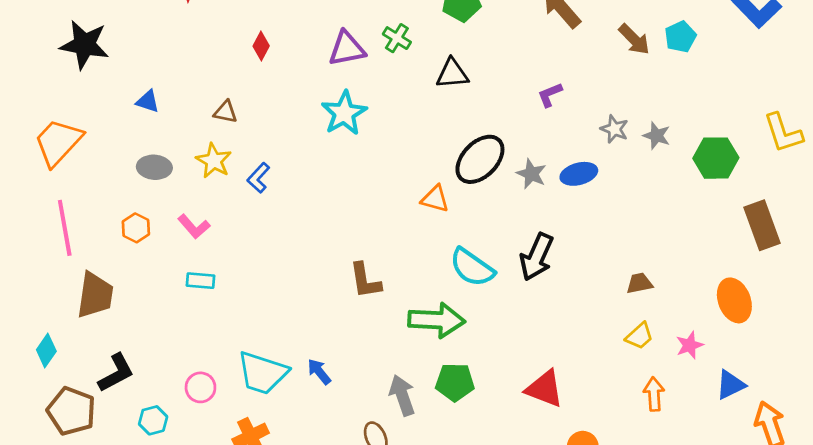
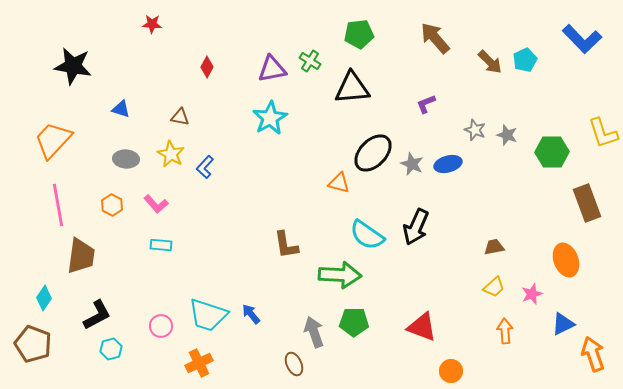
black triangle: (452, 74) -> (352, 88), size x1.4
brown pentagon: (71, 411) -> (33, 344), moved
cyan hexagon: (153, 420) -> (111, 349), moved

